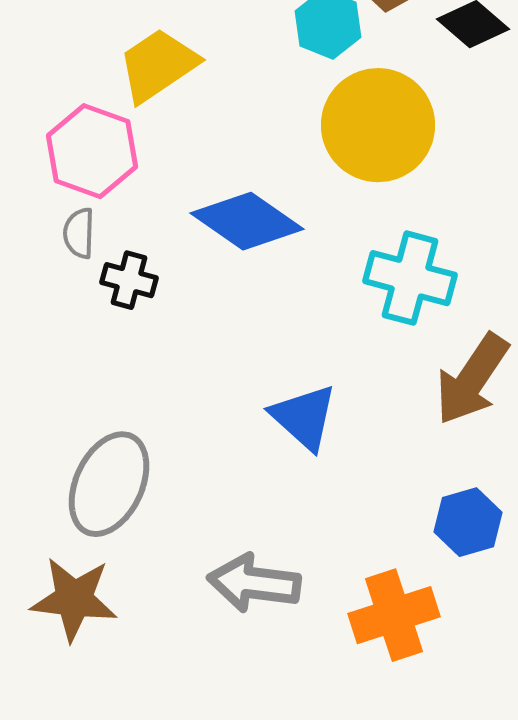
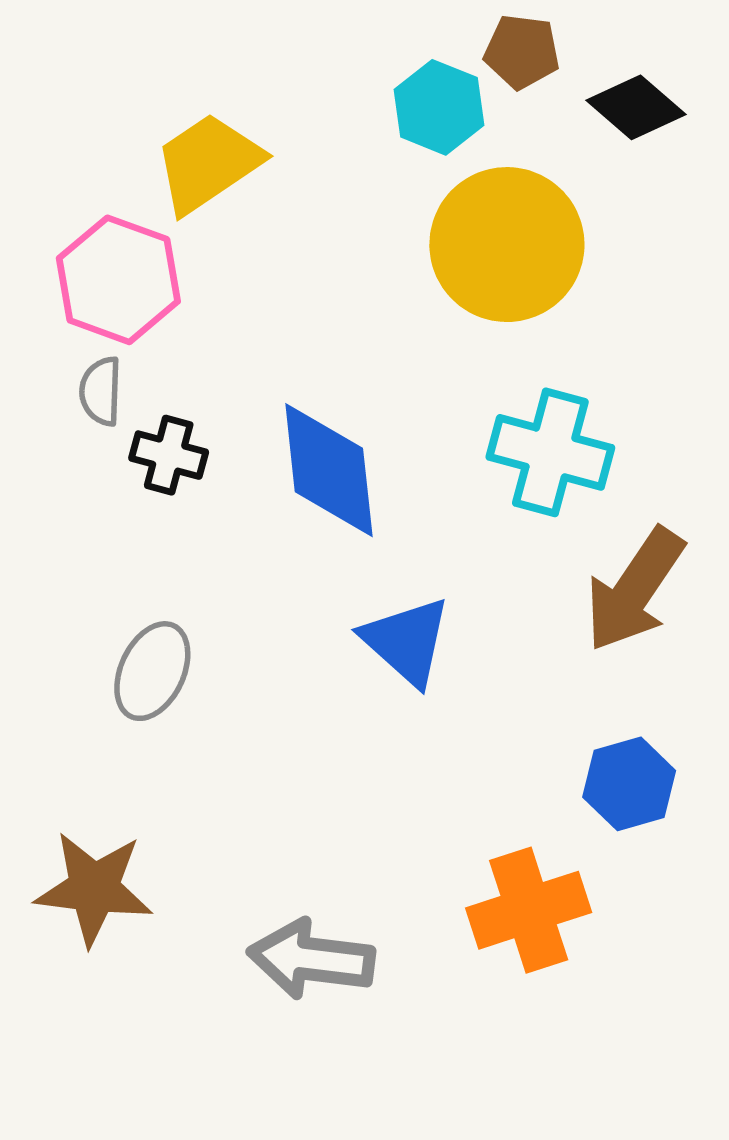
blue diamond: (247, 221) -> (329, 470), moved, turned 49
gray ellipse: (109, 484) -> (152, 671), moved, size x0.7
gray arrow: (254, 583) -> (311, 959), moved

